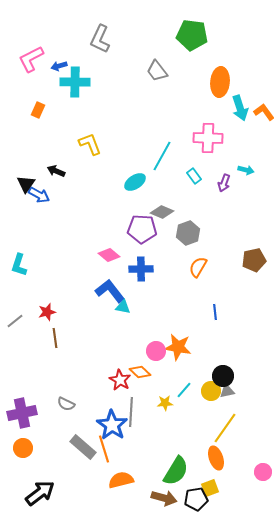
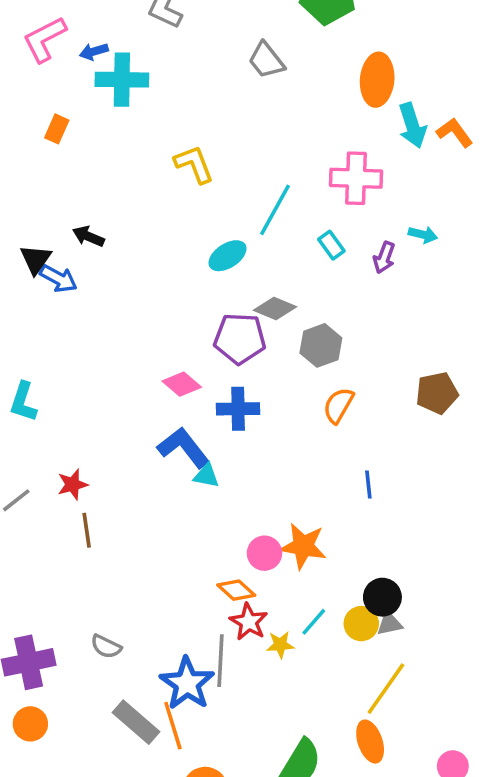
yellow L-shape: (90, 144) -> (194, 164), moved
red star: (120, 380) -> (249, 622), moved

